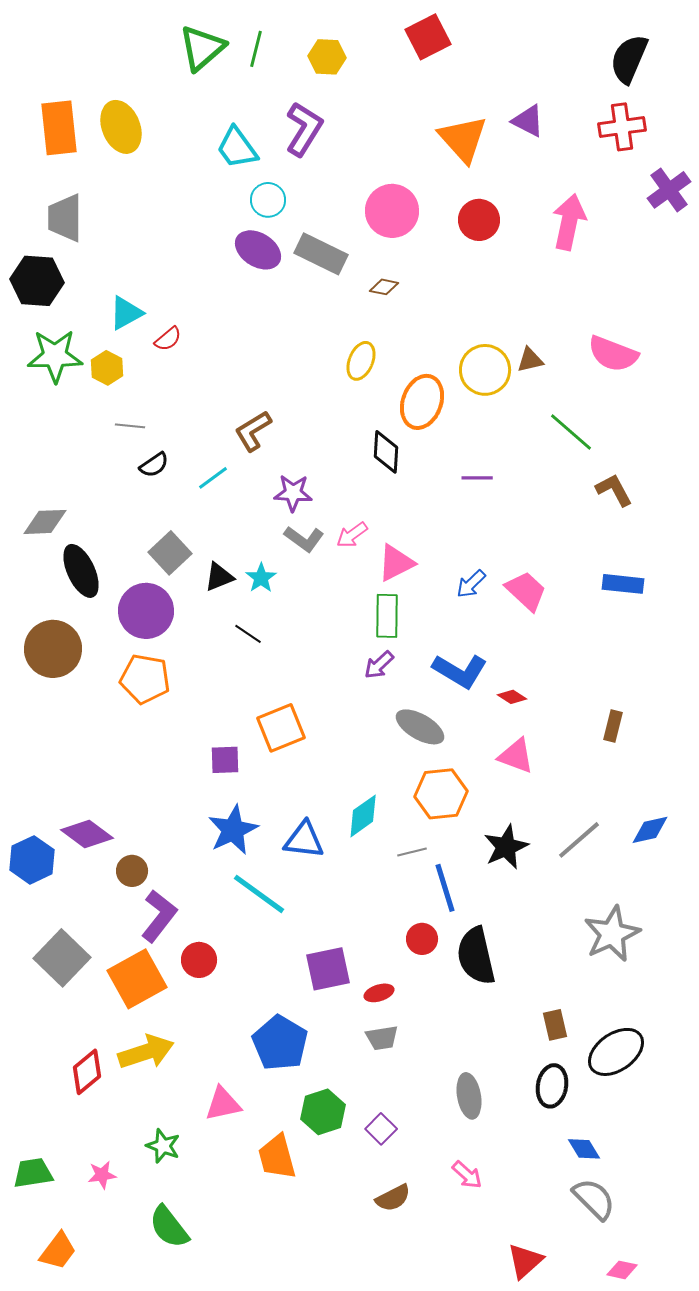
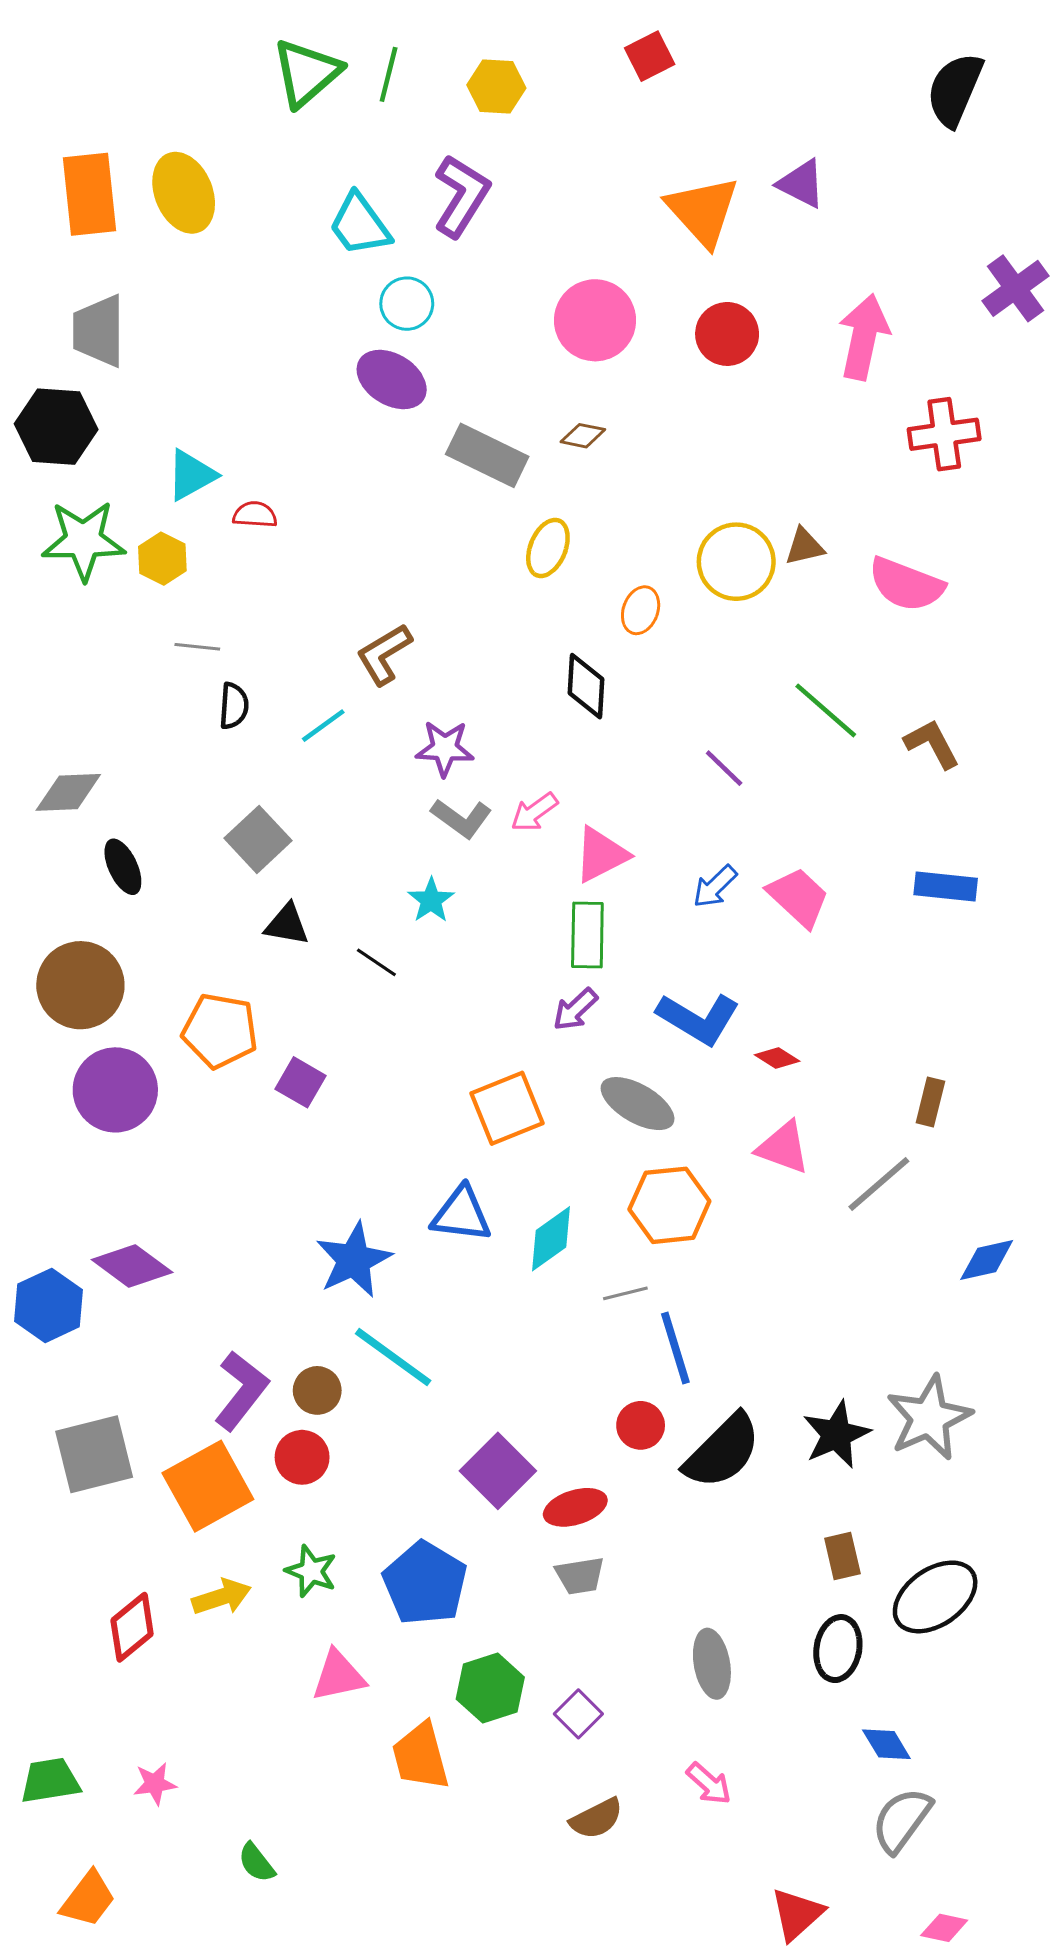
red square: (428, 37) -> (650, 56), size x0.7
red cross: (622, 127) -> (944, 434), moved
gray rectangle: (321, 254) -> (487, 455), moved
red semicircle: (168, 339) -> (255, 515), turned -136
pink semicircle: (613, 354) -> (906, 584), moved
orange ellipse: (422, 402) -> (641, 610), size x0.6
green line: (571, 432) -> (826, 710), moved
black semicircle: (154, 465) -> (234, 706), turned -52
purple line: (477, 478) -> (724, 768), moved, turned 44
black ellipse: (81, 571) -> (123, 867), size x0.7
black triangle: (219, 577) -> (287, 924), moved, turned 32
cyan star: (261, 578) -> (431, 900), moved
purple circle: (146, 611) -> (115, 1090), moved
orange square: (281, 728) -> (507, 1108), moved
purple square: (225, 760) -> (301, 1082), moved, turned 32
blue triangle: (304, 840) -> (461, 1214), moved
gray line: (579, 840) -> (879, 1184), moved
black star: (506, 847) -> (836, 1435), moved
brown circle: (132, 871) -> (317, 1390), moved
black semicircle: (476, 956) -> (723, 1451), turned -122
gray square: (62, 958) -> (94, 1454), turned 32
purple square: (328, 969) -> (498, 1471), turned -33
red ellipse: (379, 993) -> (575, 1507), size x1.4
yellow arrow: (146, 1052) -> (222, 1597), size x0.7
green star: (163, 1146) -> (311, 1571), moved
gray semicircle: (594, 1199) -> (902, 1820), turned -99
green semicircle: (169, 1227) -> (257, 1863), size x0.6

